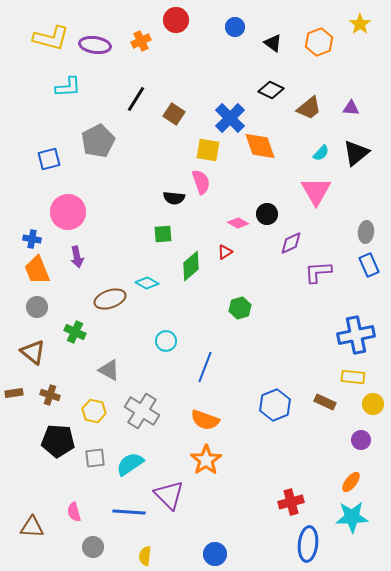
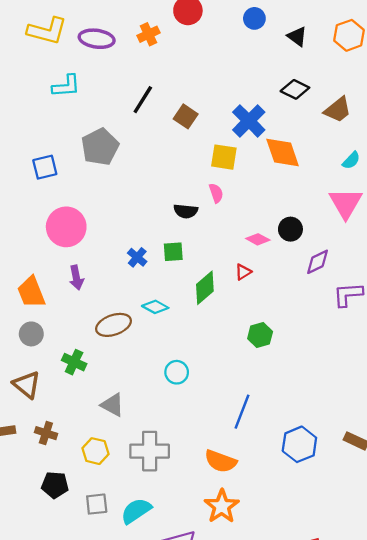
pink semicircle: (201, 182) -> (216, 193), size x0.7
blue cross: (32, 239) -> (137, 257), moved, turned 30
blue line: (205, 367) -> (242, 412), moved
gray cross: (142, 411) -> (150, 451), turned -32
black pentagon: (58, 441) -> (55, 485), size x0.7

